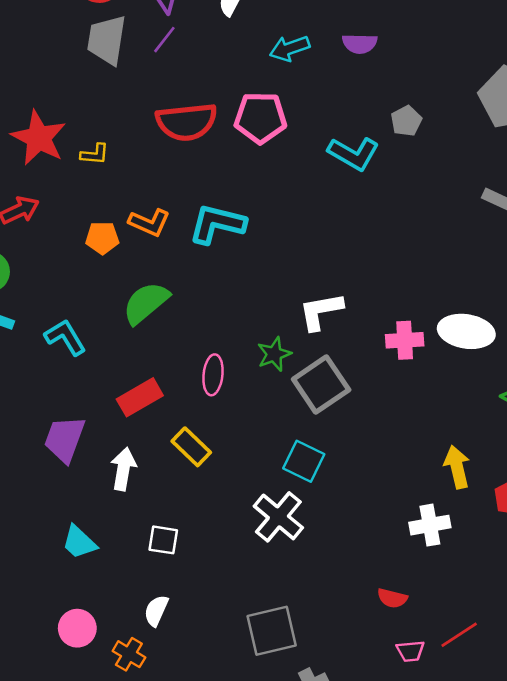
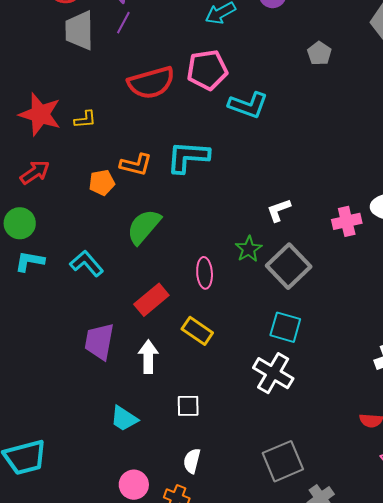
cyan L-shape: (354, 154) -> (248, 105), moved
white L-shape: (321, 311) -> (279, 210), size x0.7

